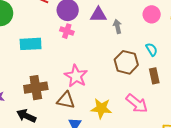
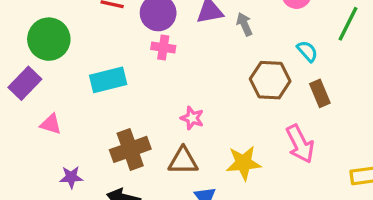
pink star: (76, 76) -> (192, 118), size x0.6
pink arrow: (137, 103) -> (300, 144), turned 35

